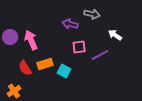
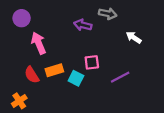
purple circle: (10, 37) -> (22, 18), moved
pink square: (79, 47) -> (92, 62), moved
purple line: (100, 55) -> (120, 77), moved

